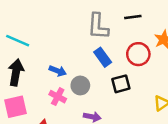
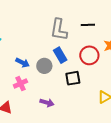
gray circle: (80, 85) -> (44, 66), moved
pink cross: (58, 97) -> (20, 84), turned 32

